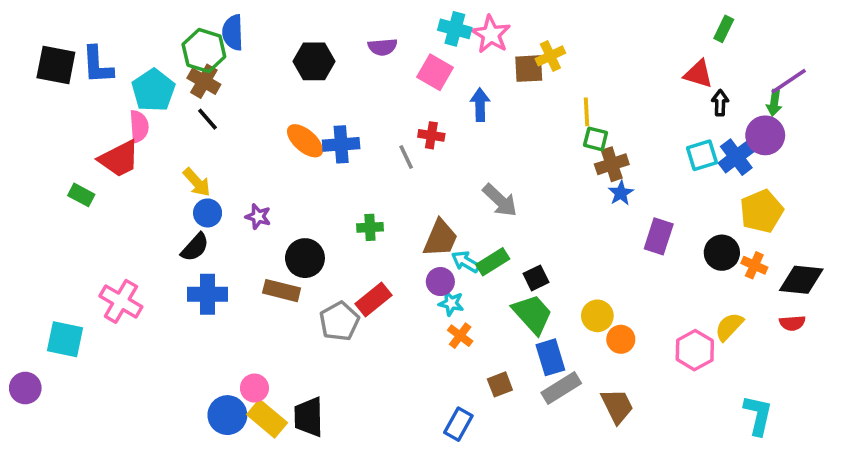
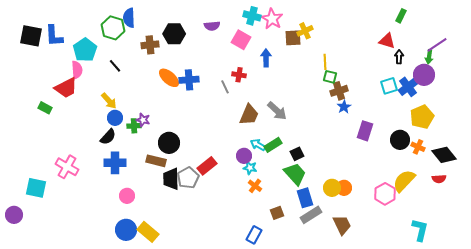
brown cross: (204, 81) -> (150, 45), moved, turned -36
green cross: (370, 227) -> (134, 126), moved
brown trapezoid: (440, 238) -> (249, 115), moved
black diamond: (801, 280) -> (444, 155), turned 45
yellow circle: (597, 316) -> (332, 188), moved
yellow semicircle: (729, 327) -> (404, 181), size x1.4
pink circle: (254, 388) -> (127, 196), moved
black trapezoid: (309, 417) -> (171, 179), moved

